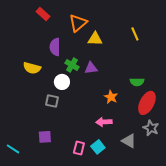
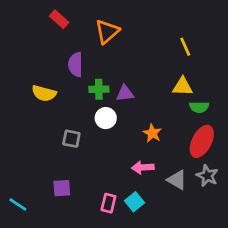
yellow triangle: (95, 39) -> (183, 86), moved
green cross: (72, 65) -> (99, 89), turned -32
white circle: (62, 82) -> (106, 118), moved
green semicircle: (137, 82) -> (199, 107), moved
gray triangle: (129, 141) -> (177, 180), moved

